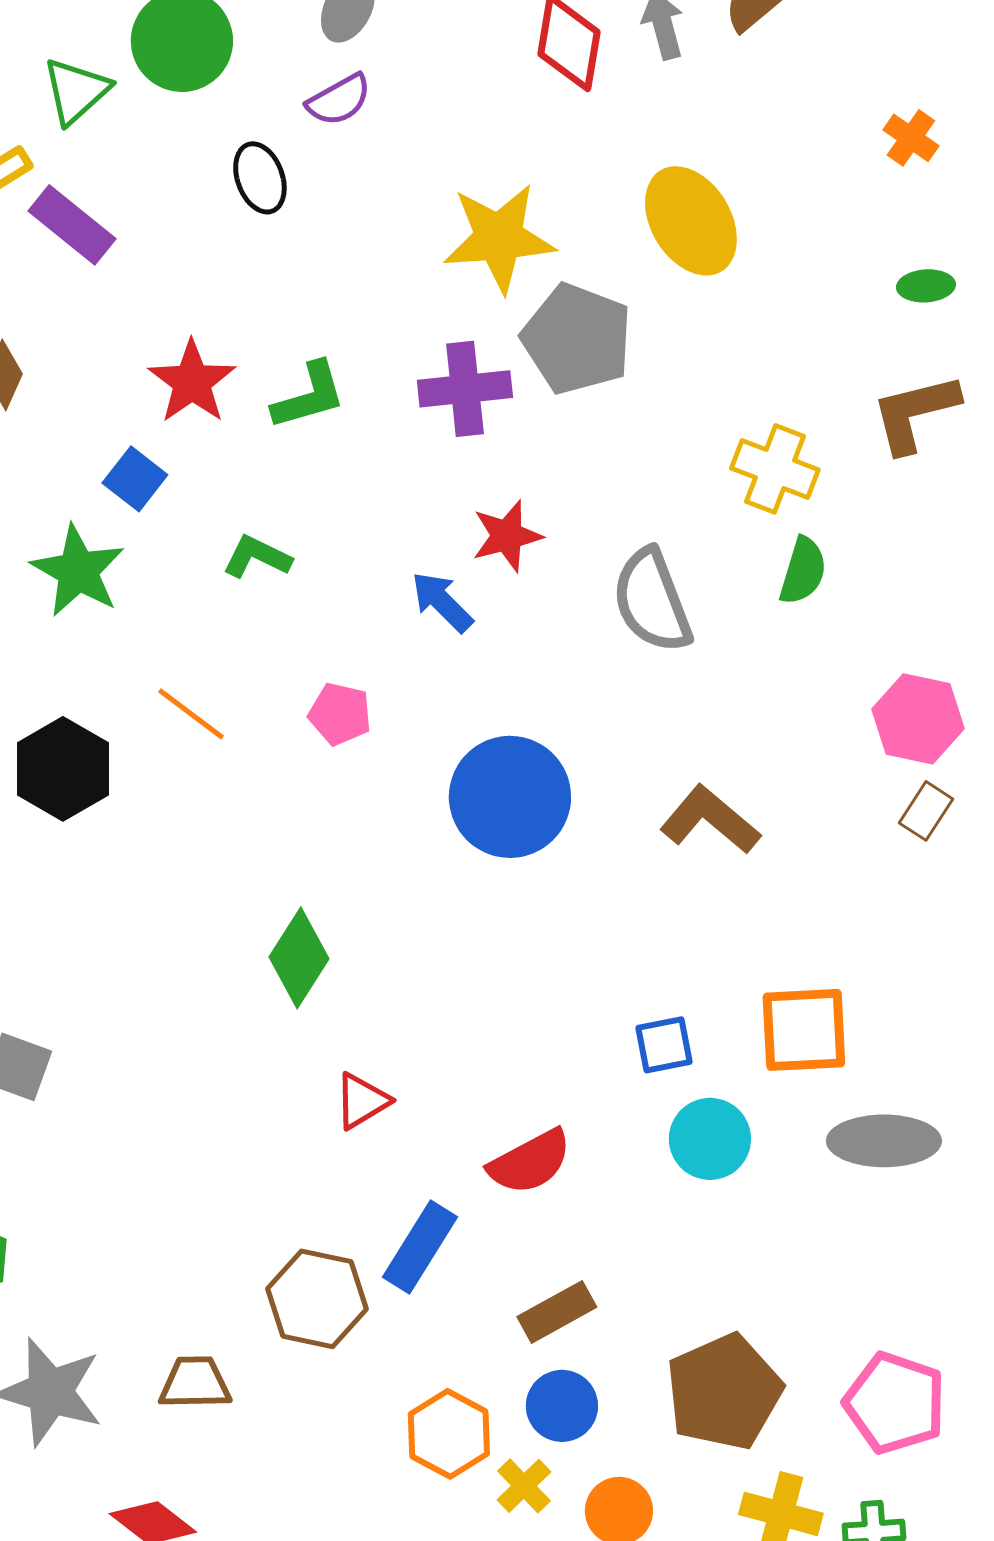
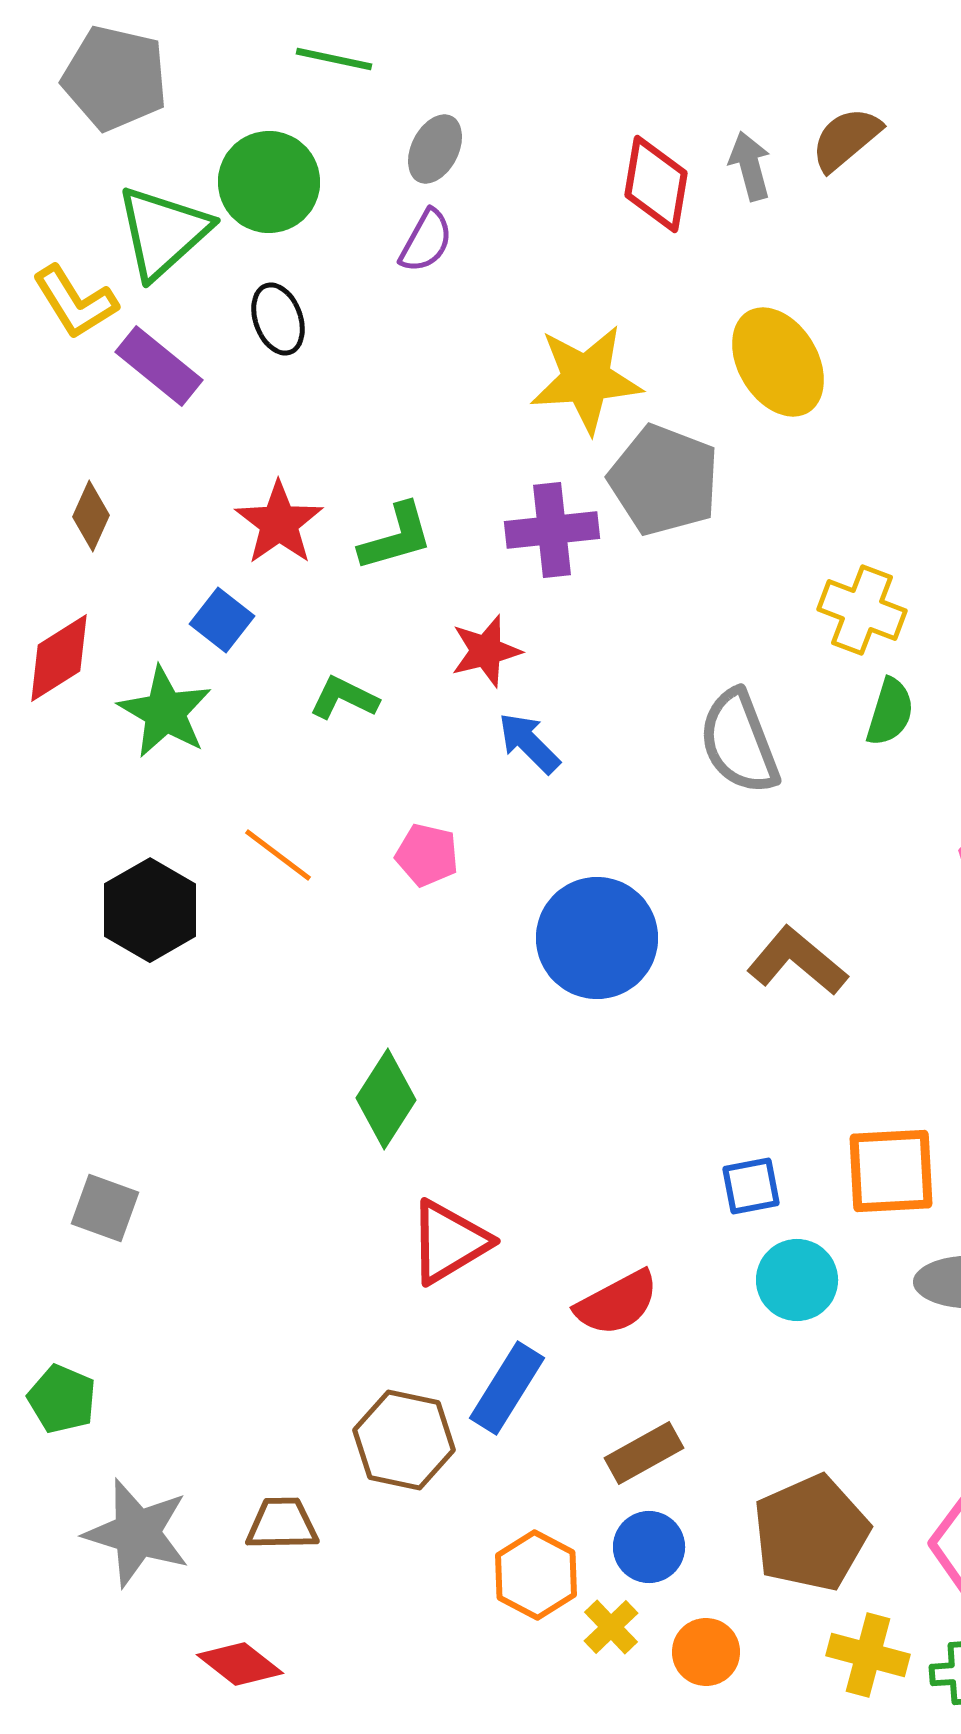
green triangle: (76, 91) -> (163, 232), size x1.4
purple semicircle: (339, 100) -> (426, 241), turned -32
black ellipse: (260, 178) -> (278, 319), moved
red star: (507, 536) -> (486, 651), moved
red triangle: (362, 1101) -> (449, 1242), size x1.5

